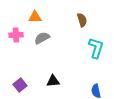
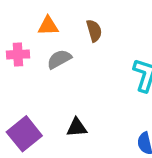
brown semicircle: (82, 20) -> (94, 31), moved
purple square: (20, 85) -> (24, 134), size x1.5

